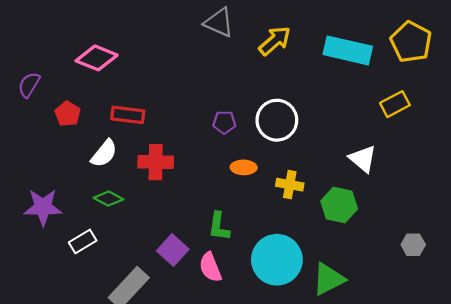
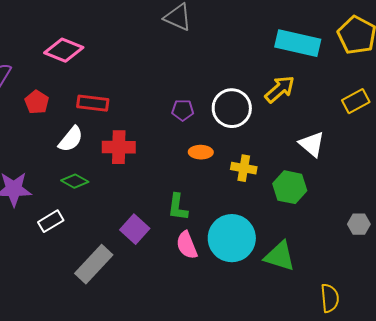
yellow arrow: (275, 41) -> (280, 89), moved
yellow rectangle: (395, 104) -> (356, 101), moved
pink semicircle: (210, 267) -> (187, 245), moved
green triangle: (328, 279) -> (280, 256), turned 44

